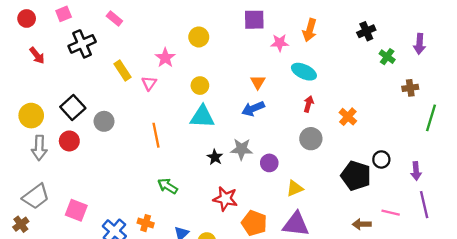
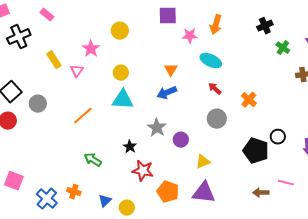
red arrow: (309, 104) -> (215, 89), turned -64
orange line: (156, 135) -> (83, 116), turned 60
gray star: (242, 149) -> (157, 128), turned 30
black star: (215, 157) -> (130, 147), moved

